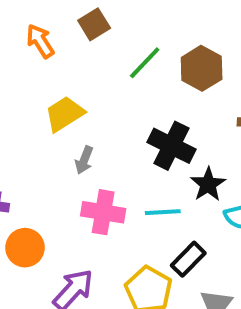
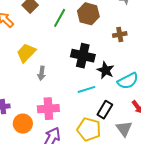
pink cross: (103, 212) -> (48, 109), moved

